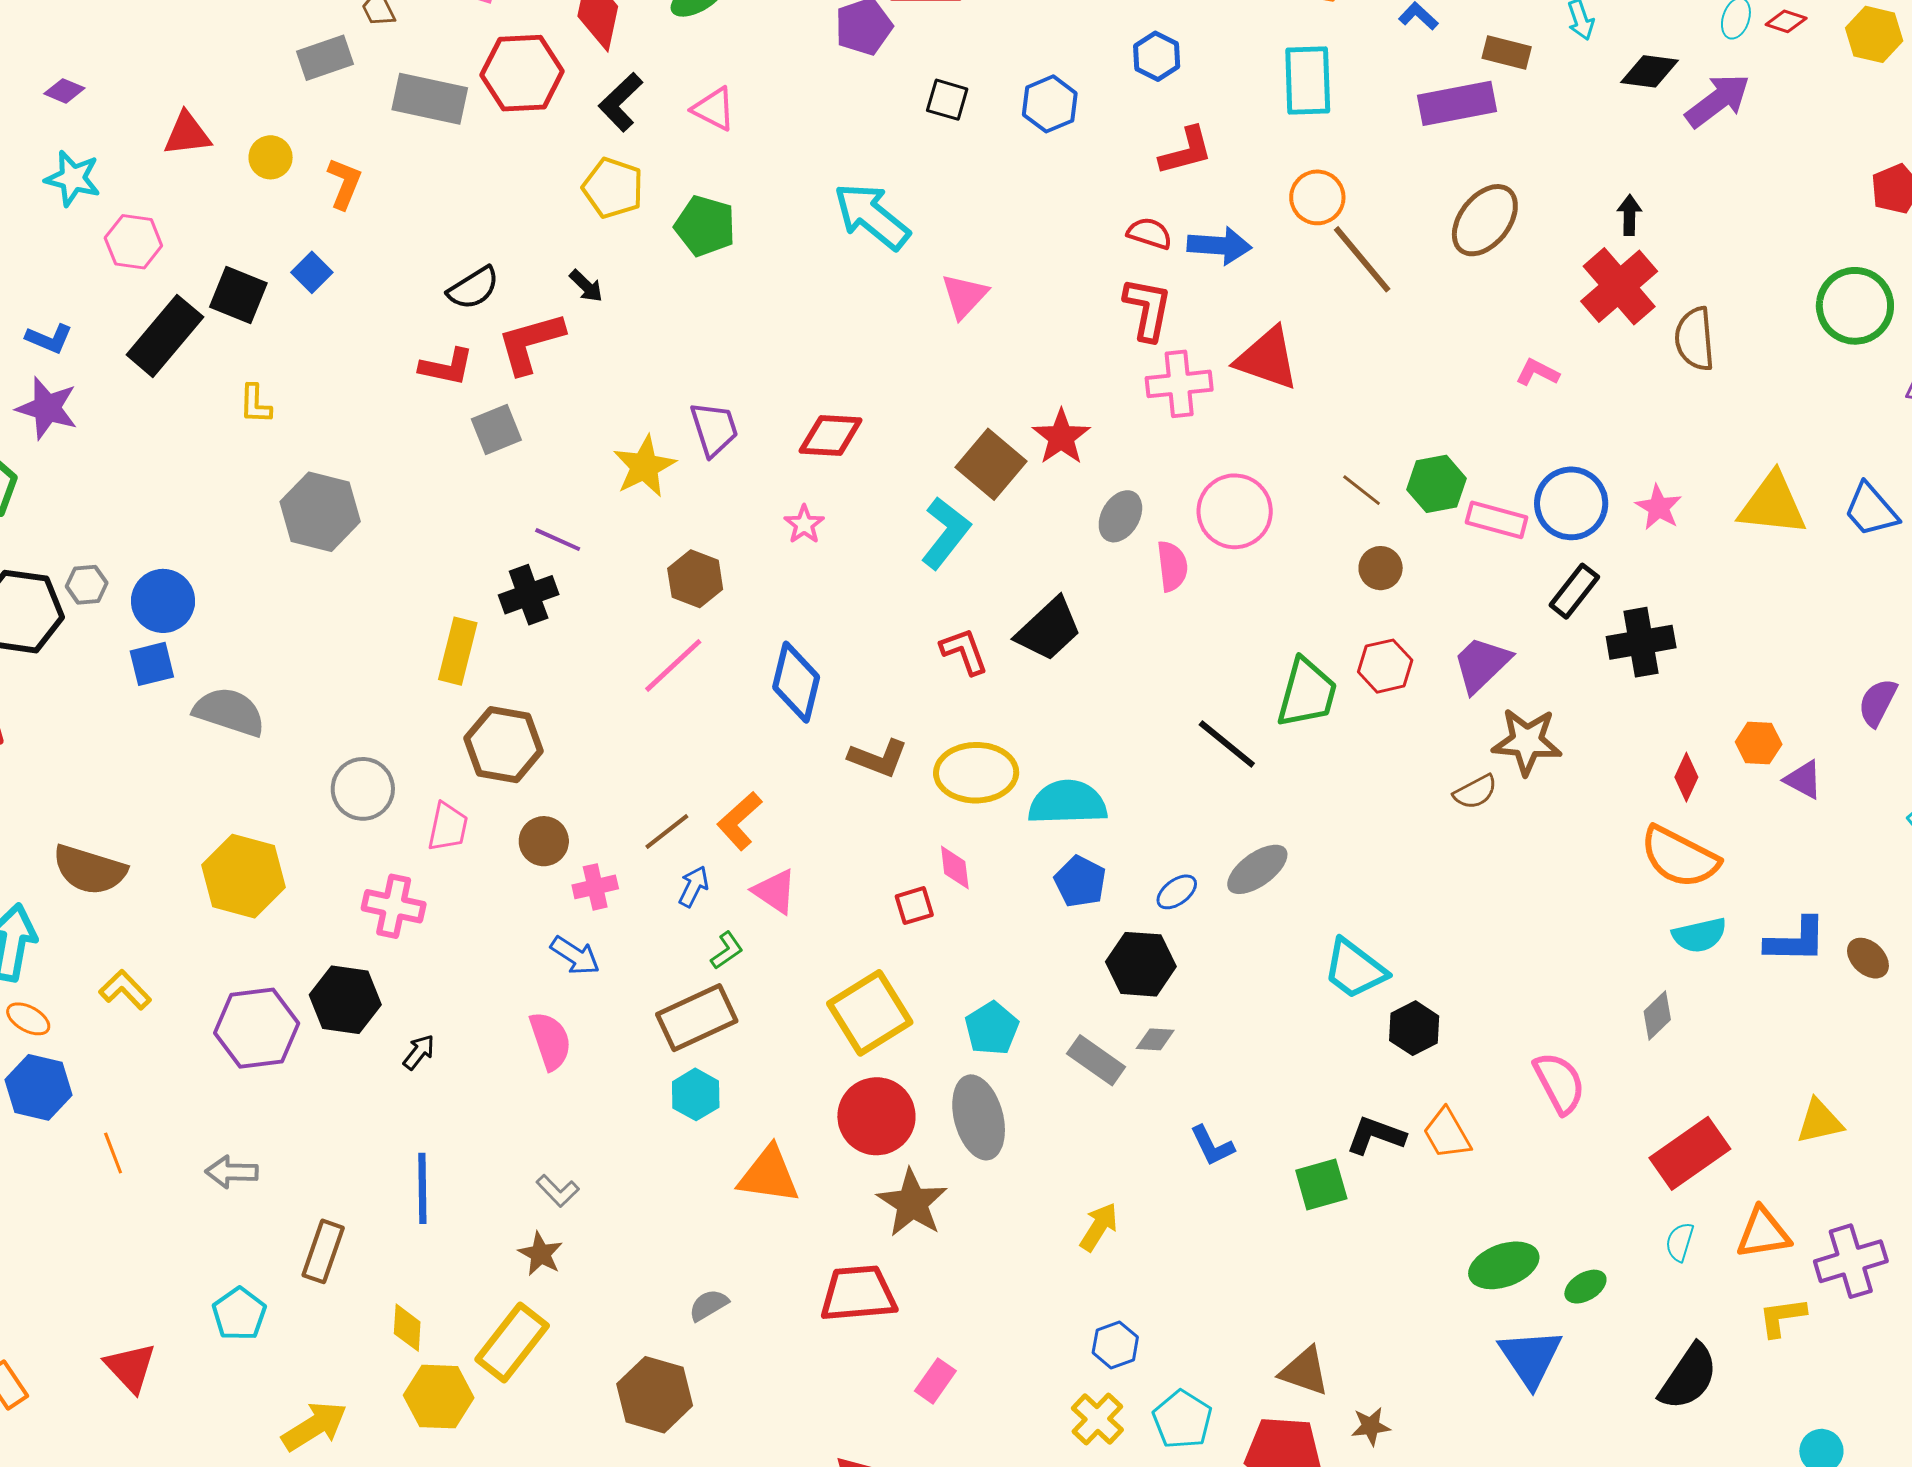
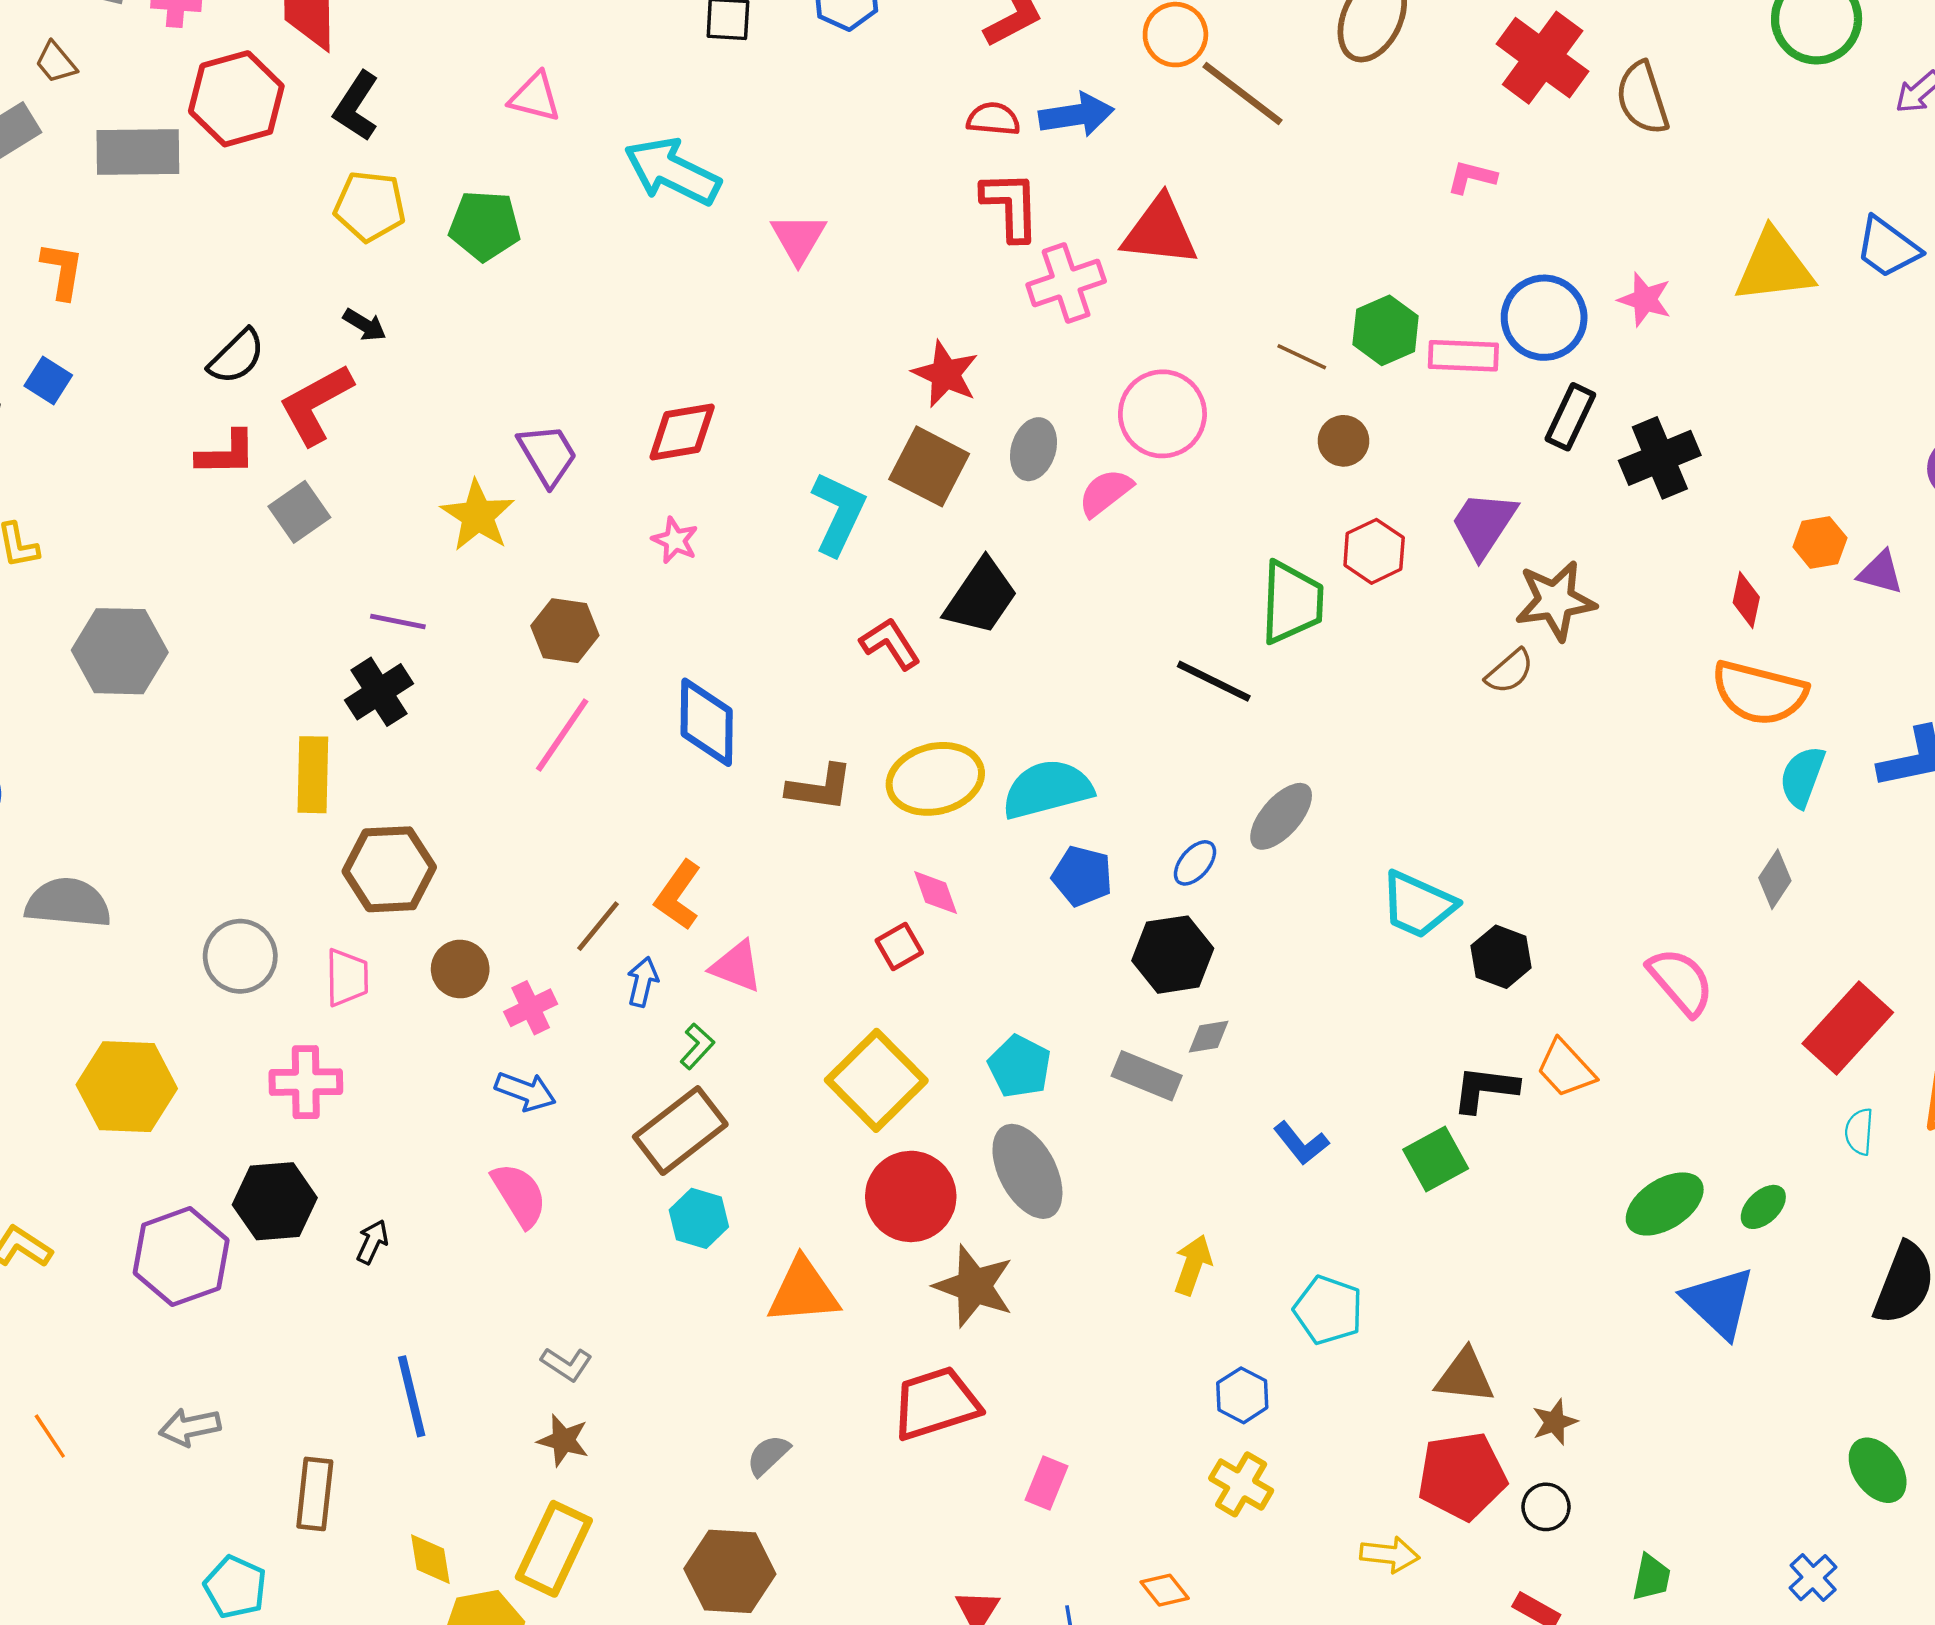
pink triangle: (714, 109) -> (535, 97), moved
brown square: (991, 464) -> (929, 466), moved
pink semicircle: (1172, 566) -> (1105, 493), turned -108
cyan semicircle: (1699, 935) -> (1802, 777), turned 136
cyan pentagon: (1182, 1419) -> (1328, 1310), moved

